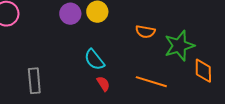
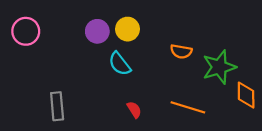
cyan semicircle: (94, 60) -> (120, 64), moved

